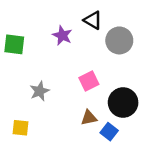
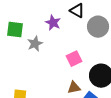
gray star: (40, 91) -> (35, 44), moved

